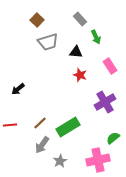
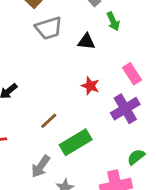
pink rectangle: (110, 66) -> (132, 74), moved
red star: (80, 75) -> (90, 86), moved
brown line: (40, 123) -> (49, 121), moved

